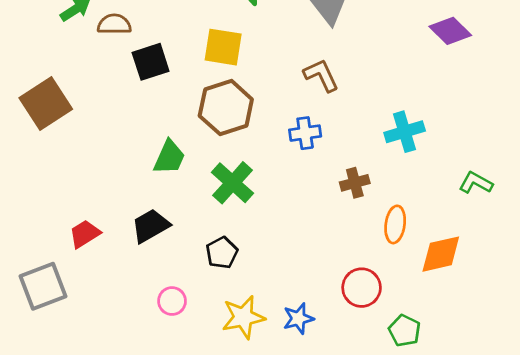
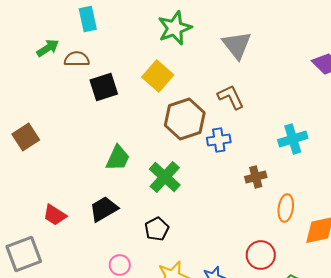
yellow square: (223, 47) -> (158, 76), turned 32
brown square: (46, 103) -> (26, 137), moved, size x0.7
brown hexagon: (226, 108) -> (185, 119), moved
red trapezoid: (85, 234) -> (55, 215), turned -115

